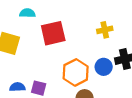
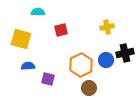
red square: (53, 33) -> (61, 30), size x0.6
blue semicircle: (17, 87) -> (28, 66), moved

